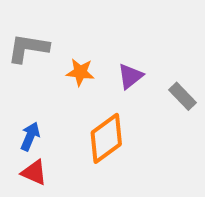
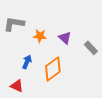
purple triangle: (130, 76) -> (65, 38), turned -40
blue arrow: (30, 136) -> (27, 62), moved

